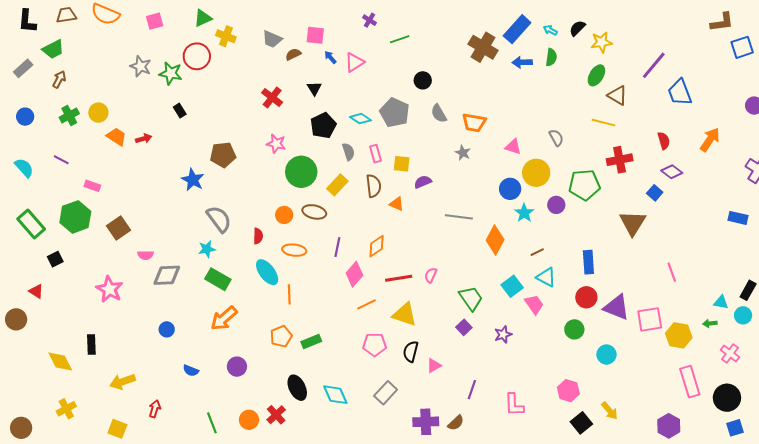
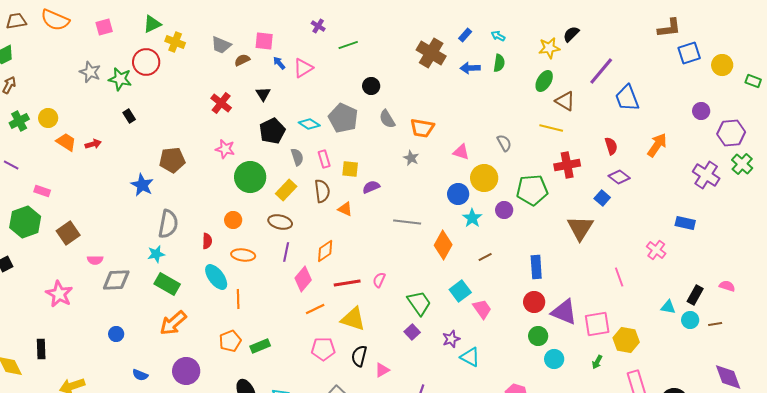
black semicircle: (577, 28) -> (571, 34), moved
blue rectangle: (517, 29) -> (465, 35), size x0.5
brown ellipse: (314, 212) -> (280, 222), moved
gray semicircle: (219, 219) -> (168, 224), turned 48
cyan triangle: (546, 277) -> (470, 357), moved
green arrow: (710, 323) -> (597, 362), moved, turned -56
green circle: (574, 329) -> (538, 336), moved
pink cross: (730, 354) -> (656, 250), moved
purple circle: (237, 367) -> (186, 371), size x1.4

